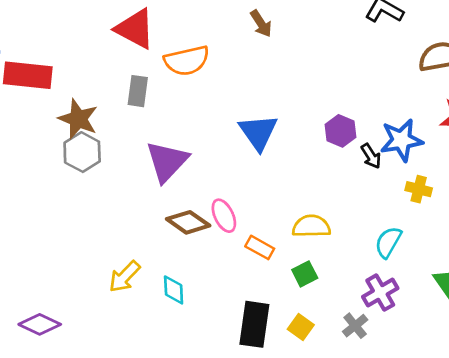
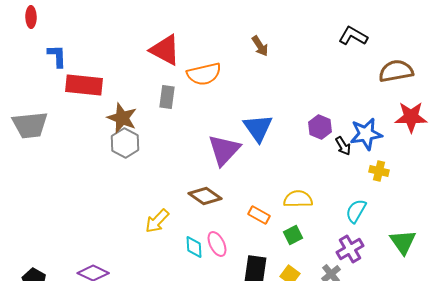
purple triangle: (167, 161) -> (224, 150), moved
pink ellipse: (224, 216) -> (217, 244), moved
yellow arrow: (125, 277) -> (157, 221), moved

